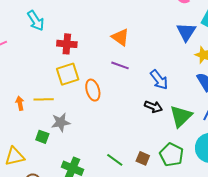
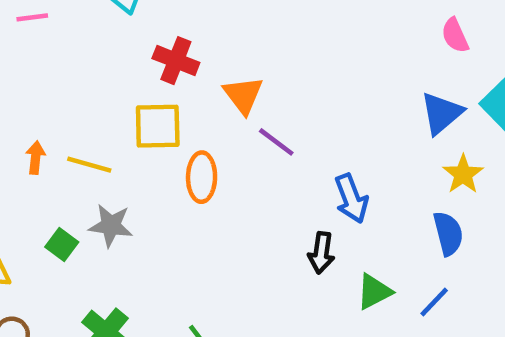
orange triangle: (120, 37) -> (243, 95), moved
black arrow: (153, 107) -> (321, 253), turned 60
green triangle: (181, 116) -> (374, 292), size x0.7

